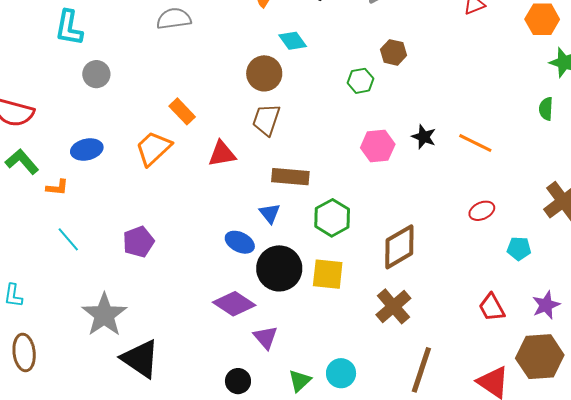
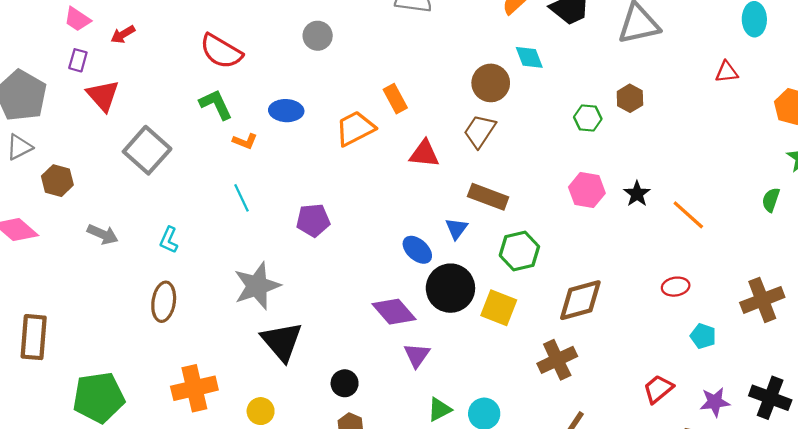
red trapezoid: (492, 307) -> (658, 389), turned 64
black circle: (238, 381) -> (345, 383), moved

